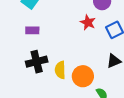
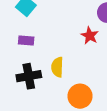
yellow semicircle: (60, 70) -> (57, 67), moved

